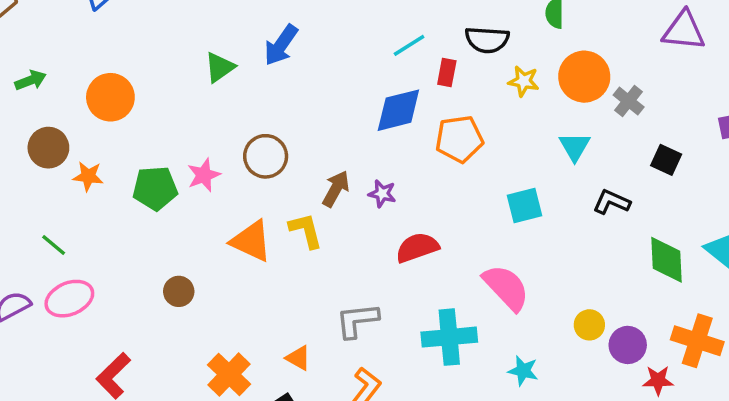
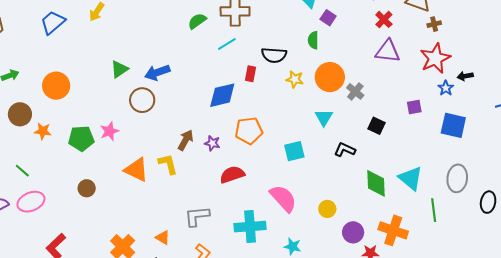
blue arrow: (281, 45) -> (157, 73), moved, turned 35
cyan line: (409, 45) -> (227, 44), moved
orange pentagon: (459, 139) -> (249, 131), moved
brown circle: (266, 156) -> (142, 100), moved
brown circle: (179, 291) -> (87, 188), moved
yellow circle: (589, 325) -> (327, 209), moved

